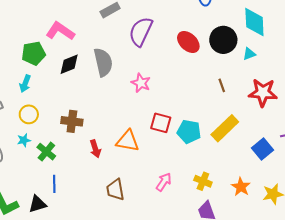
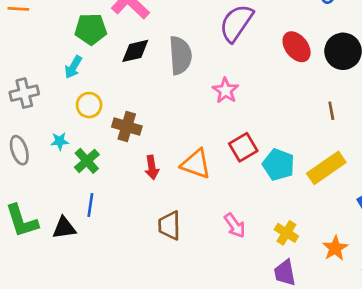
yellow circle: (29, 114) -> (89, 105), moved
red square: (161, 123) -> (243, 147), turned 35
pink arrow: (164, 182) -> (235, 225), turned 102

